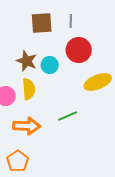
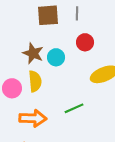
red circle: (79, 50) -> (85, 42), size x0.7

